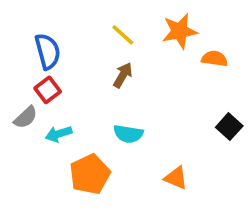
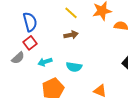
brown arrow: (123, 75) -> (71, 35), turned 48
cyan arrow: (59, 134) -> (45, 62), moved

